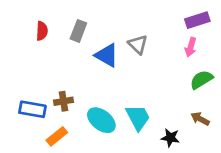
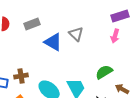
gray rectangle: (78, 31) -> (32, 24), turned 49
green semicircle: (201, 80) -> (104, 72), moved

